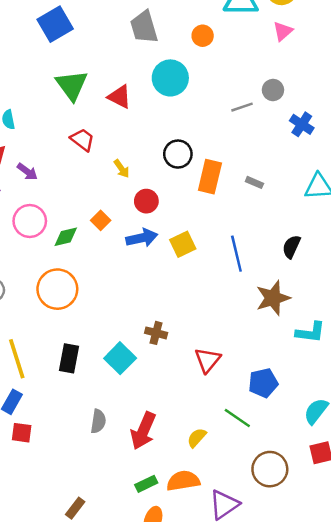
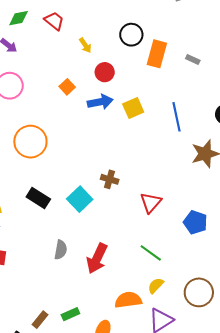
green diamond: (66, 237) -> (19, 18), moved
black rectangle: (69, 358) -> (38, 198), turned -70
blue pentagon: (263, 383) -> (195, 222), turned 30
green line: (237, 418) -> (151, 253), moved
yellow semicircle: (197, 438) -> (156, 286), moved
green rectangle: (146, 484) -> (70, 314), moved

